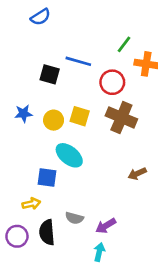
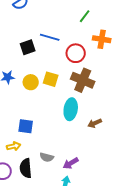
green line: (124, 44) -> (85, 16), moved
black square: (50, 74) -> (28, 47), turned -35
cyan ellipse: (69, 155) -> (71, 109), moved, turned 60

